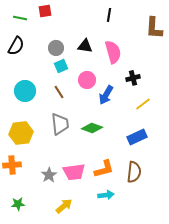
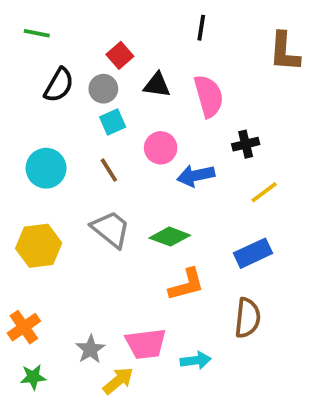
red square: (45, 11) -> (120, 55), moved, turned -32
black semicircle: (16, 46) -> (59, 85), moved
blue arrow: (106, 95) -> (196, 176), turned 48
gray trapezoid: (60, 124) -> (111, 229), turned -45
orange cross: (12, 165) -> (24, 327), moved, turned -30
orange L-shape: (104, 169) -> (186, 285), moved
pink trapezoid: (74, 172) -> (146, 344), moved
gray star: (49, 175) -> (90, 349), moved

